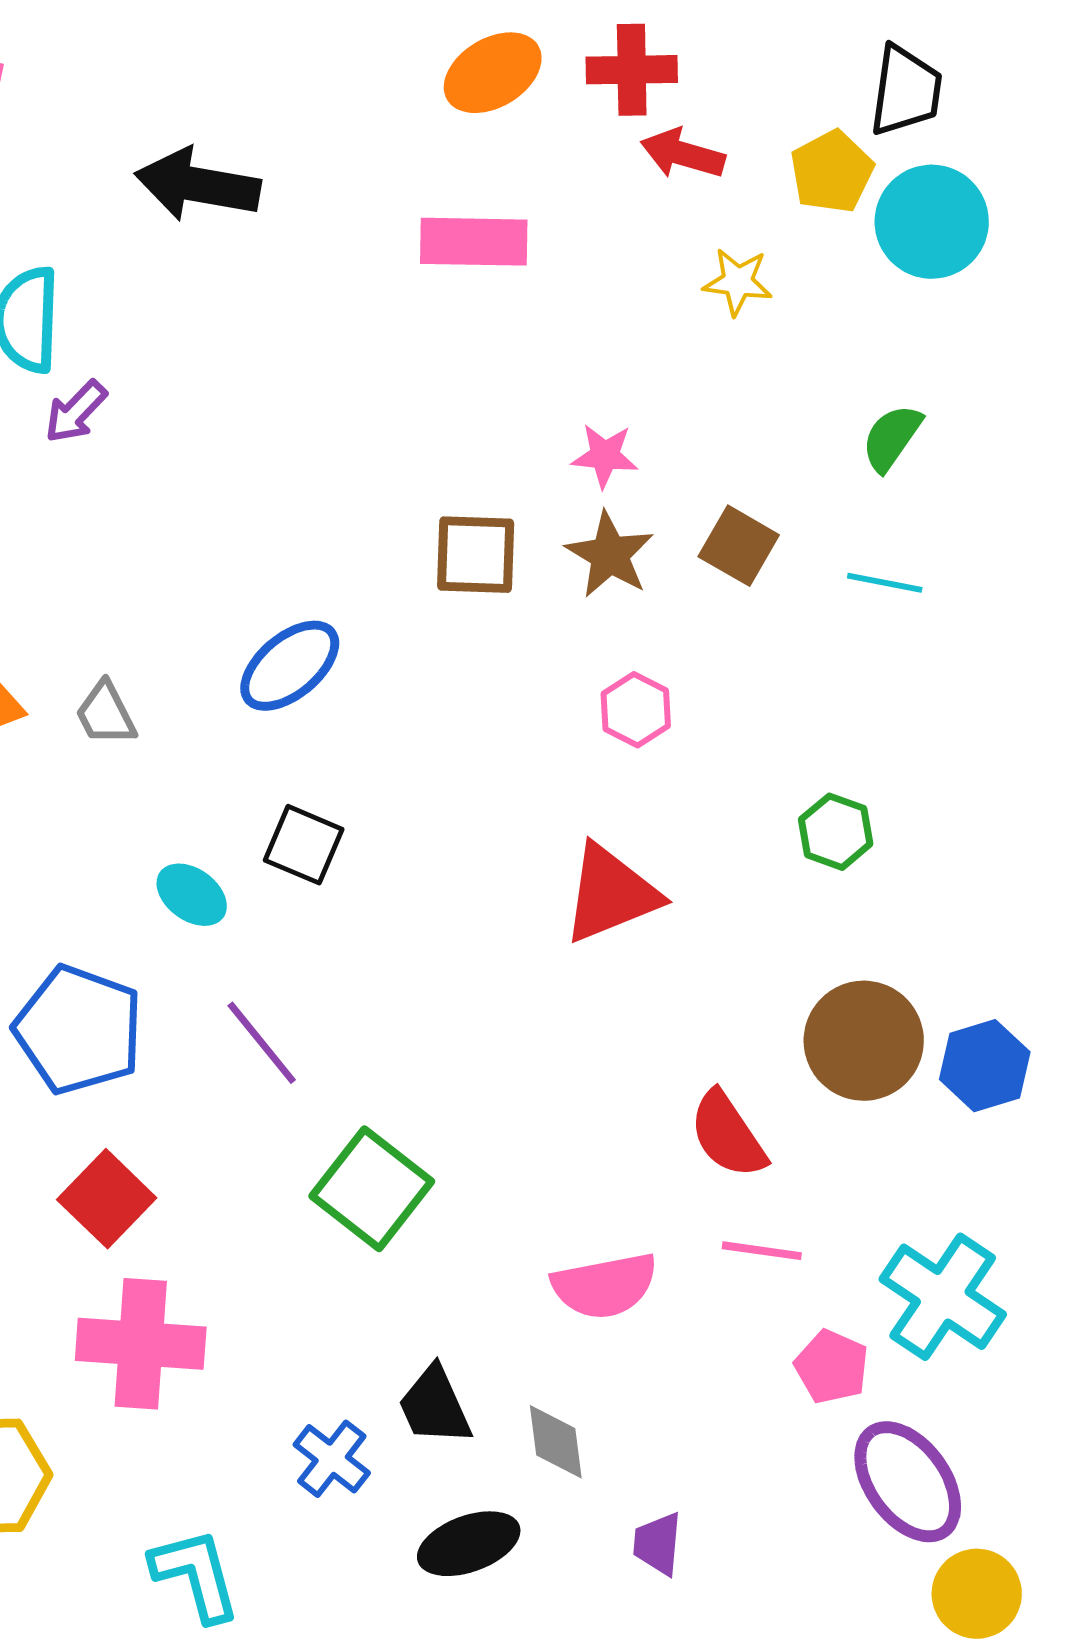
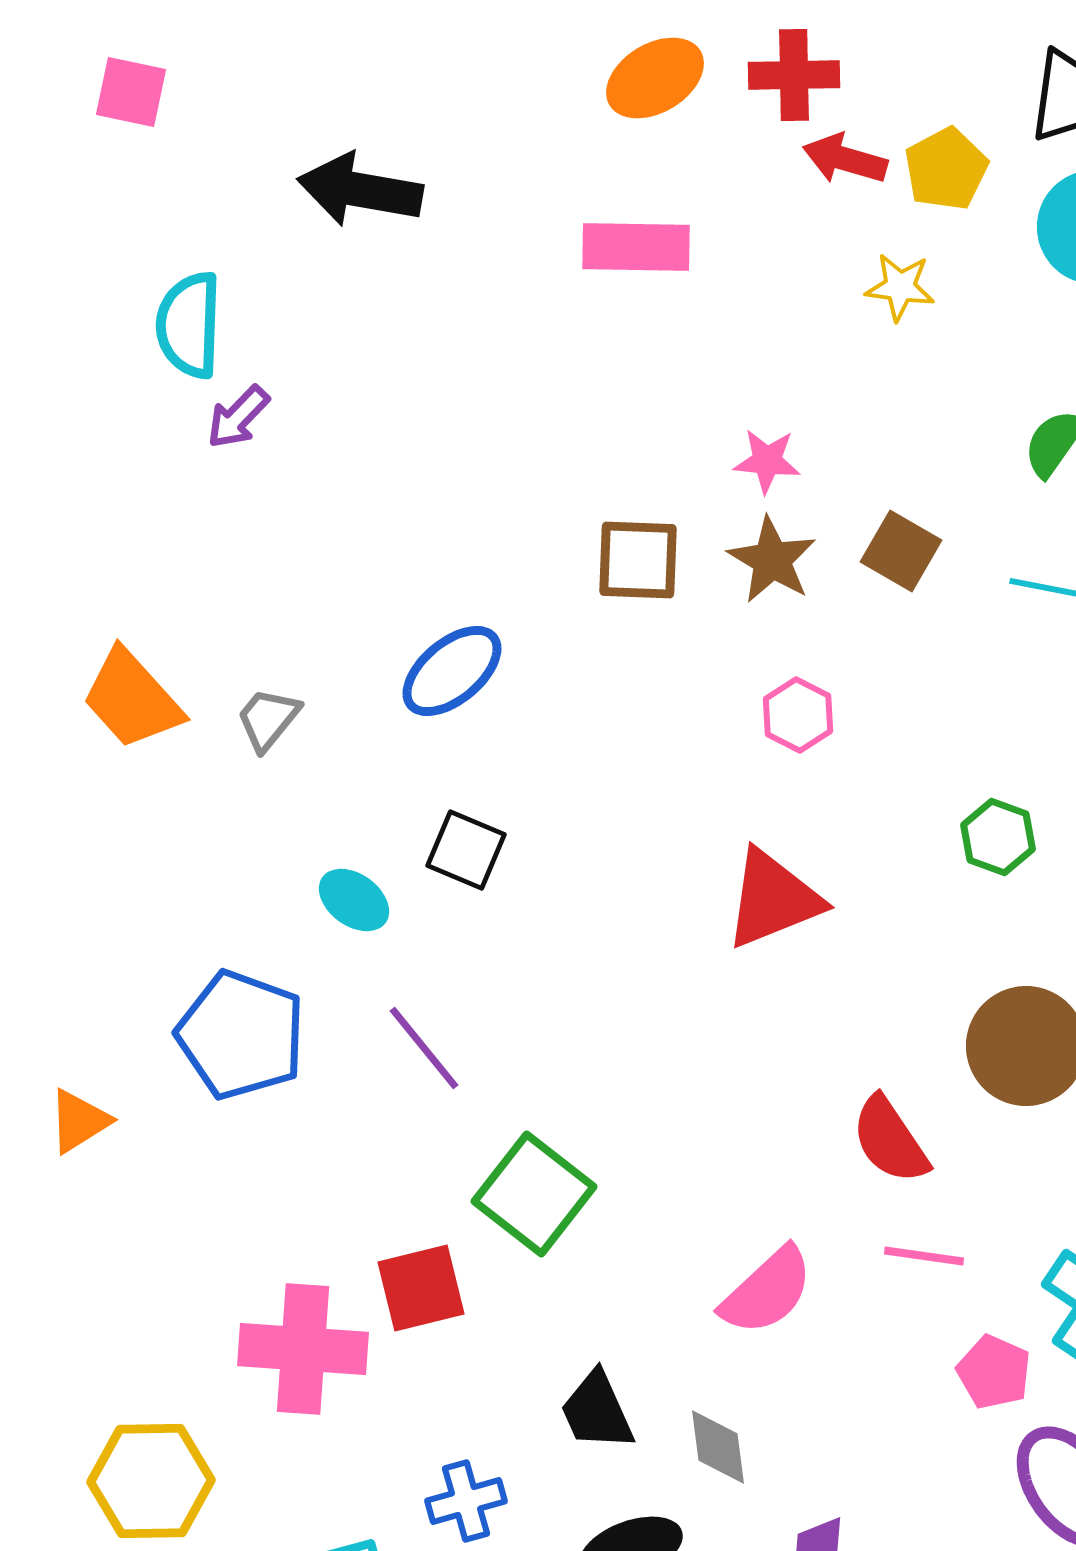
yellow pentagon: (832, 172) -> (946, 169), moved
gray trapezoid: (106, 714) -> (268, 719), turned 66
red square: (107, 1199) -> (421, 1288), moved, turned 32
pink semicircle: (605, 1286) -> (767, 1291), turned -32
blue cross: (332, 1459) -> (466, 1501), moved, turned 36

